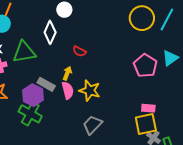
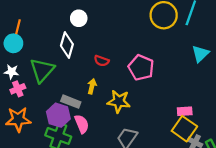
green triangle: (24, 52) -> (42, 70), turned -30
pink pentagon: (145, 66) -> (141, 68), moved
pink semicircle: (68, 90) -> (82, 124), moved
yellow square: (146, 124) -> (184, 129), turned -35

